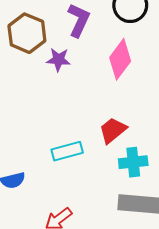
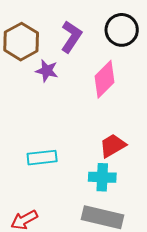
red trapezoid: (113, 130) -> (113, 146), moved

